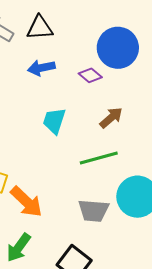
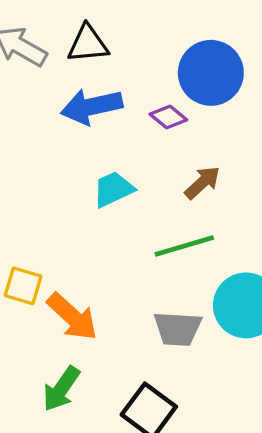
blue arrow: (41, 68) -> (92, 107), size x1.4
cyan trapezoid: (54, 121) -> (113, 189), turned 48

